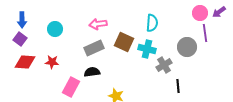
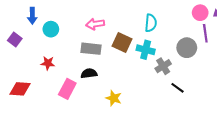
blue arrow: (22, 20) -> (32, 16), moved
gray rectangle: (94, 48) -> (91, 49), turned 30
red diamond: (25, 62) -> (20, 89), moved
black line: (178, 86) -> (178, 88), turned -48

